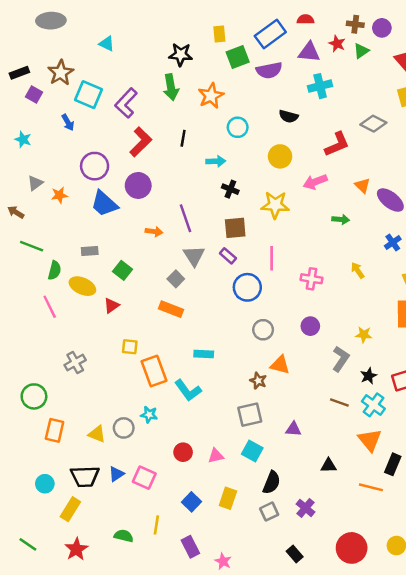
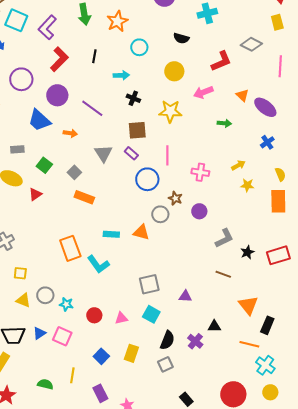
blue trapezoid: (104, 204) -> (39, 120), moved
purple line: (185, 218) -> (92, 108), moved, turned -35
yellow arrow: (358, 270) -> (238, 165), turned 96
gray square: (176, 279) -> (74, 172), moved
yellow star: (364, 335) -> (247, 185), moved
yellow square: (130, 347) -> (20, 273), moved
gray L-shape: (341, 359) -> (224, 238), turned 30
orange triangle: (280, 365) -> (141, 232), moved
brown star: (258, 381) -> (175, 198), moved
cyan cross: (373, 405) -> (265, 365), moved
cyan star: (149, 415) -> (66, 304), moved
purple cross: (305, 508) -> (195, 341), moved

